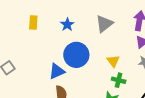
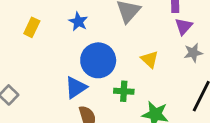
yellow rectangle: (33, 23) -> (32, 27), turned 32
green cross: (119, 80) -> (124, 91), moved

